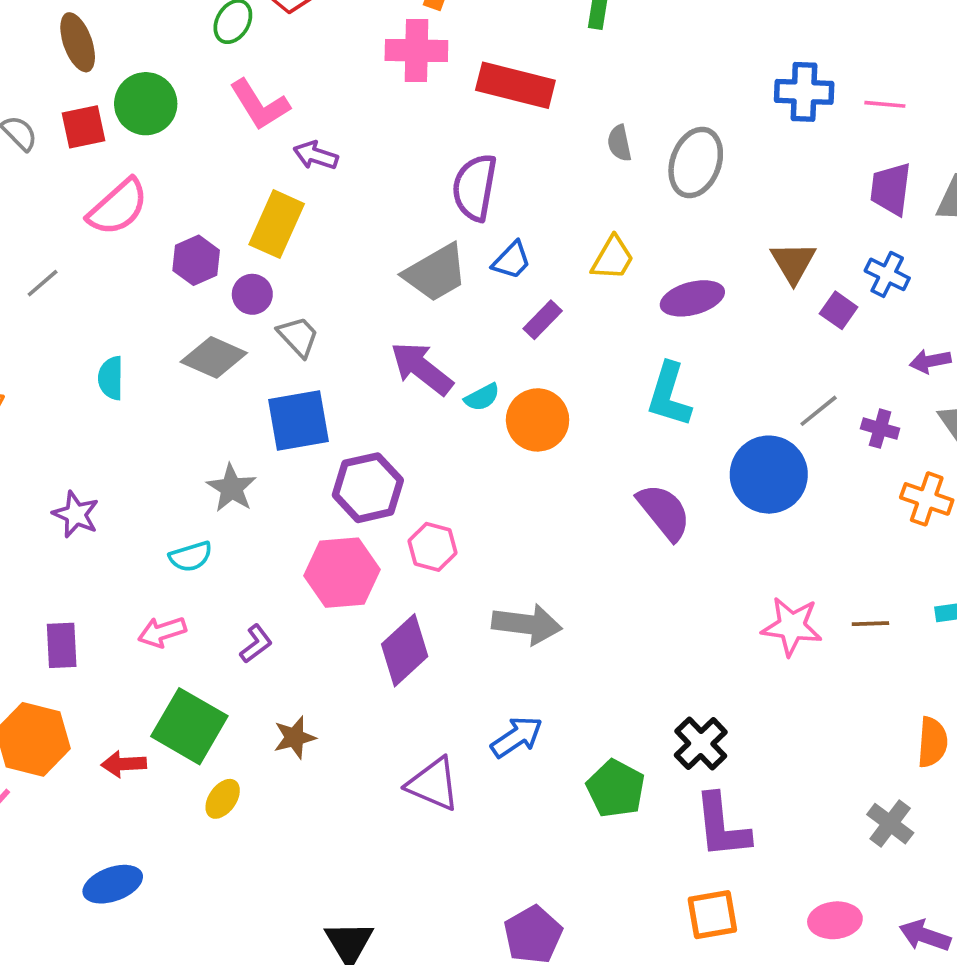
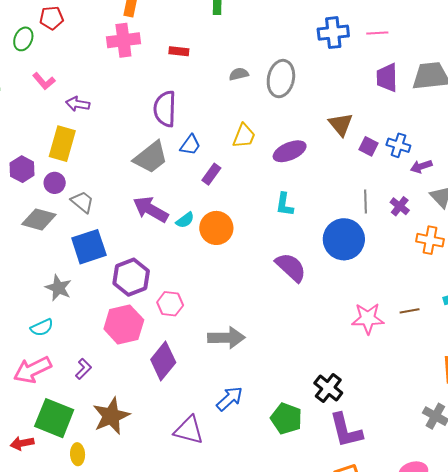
red rectangle: (515, 85) -> (179, 51), size x0.5
pink L-shape: (259, 105) -> (44, 81), size x0.7
gray semicircle: (619, 143) -> (239, 74), turned 96
blue cross: (887, 274) -> (398, 145), moved
cyan L-shape: (669, 395) -> (285, 204), size x0.7
gray line: (819, 411) -> (365, 202), turned -45
purple cross: (880, 429) -> (400, 206), turned 30
pink arrow: (162, 632) -> (32, 370), size x1.5
brown star: (295, 737) -> (111, 416), size x1.6
yellow ellipse: (223, 799) -> (78, 454), turned -30

